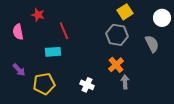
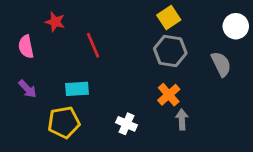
yellow square: (125, 12) -> (169, 17), moved
cyan rectangle: (53, 52) -> (77, 89), moved
purple arrow: (19, 70) -> (27, 89), moved

